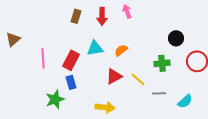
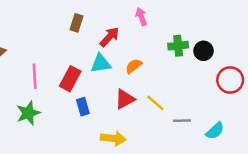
red arrow: (102, 16) -> (110, 37), moved, turned -138
green cross: (162, 63) -> (178, 46), moved
blue rectangle: (71, 82) -> (83, 107), moved
green star: (55, 99) -> (28, 113), moved

